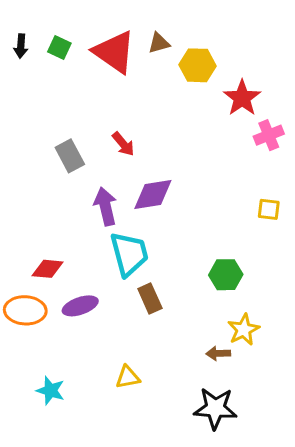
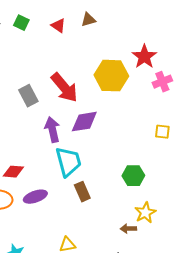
red triangle: (114, 52) -> (58, 26), size x0.5
yellow hexagon: (197, 65) -> (111, 76), moved, size x1.4
red arrow: (123, 144) -> (64, 88), size x1.8

